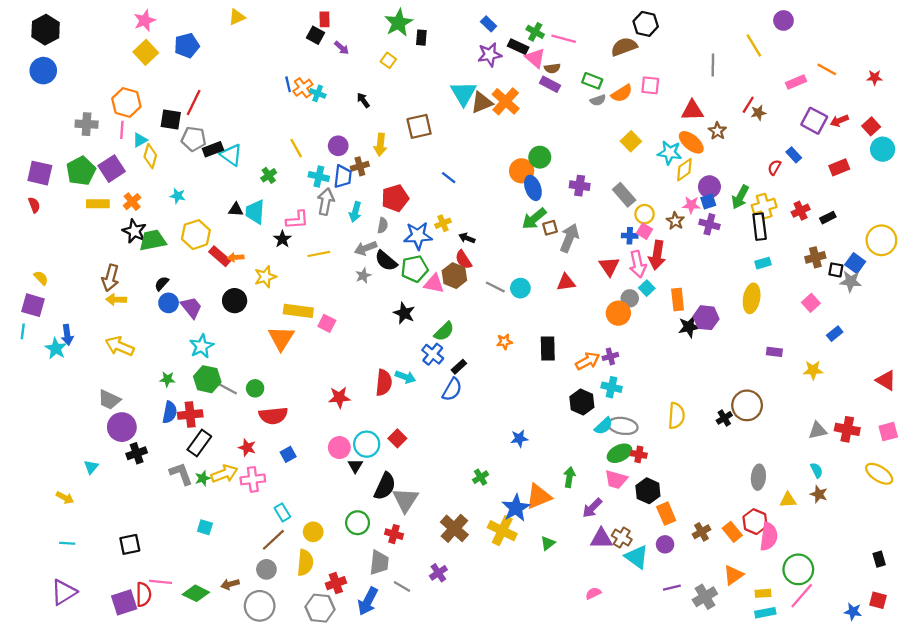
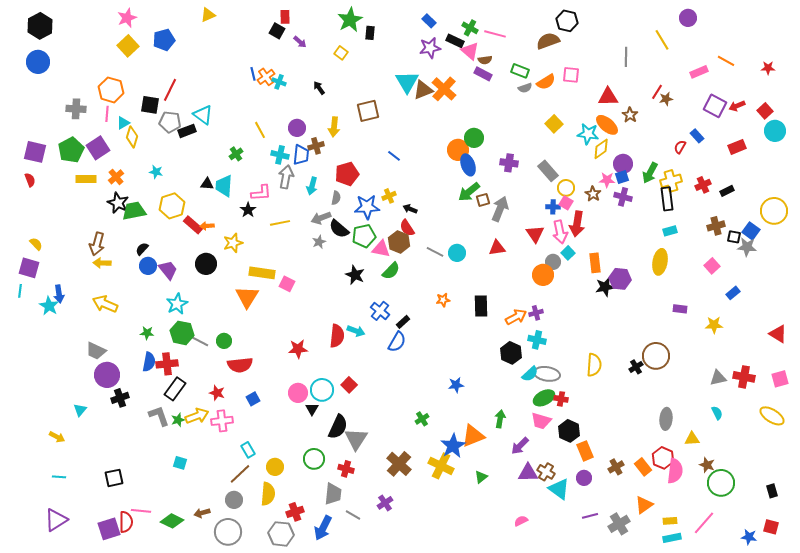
cyan triangle: (231, 155) -> (203, 115), moved
green semicircle: (444, 331) -> (391, 271), moved
brown star: (819, 494) -> (707, 465), moved
green circle: (798, 569) -> (721, 483), moved

